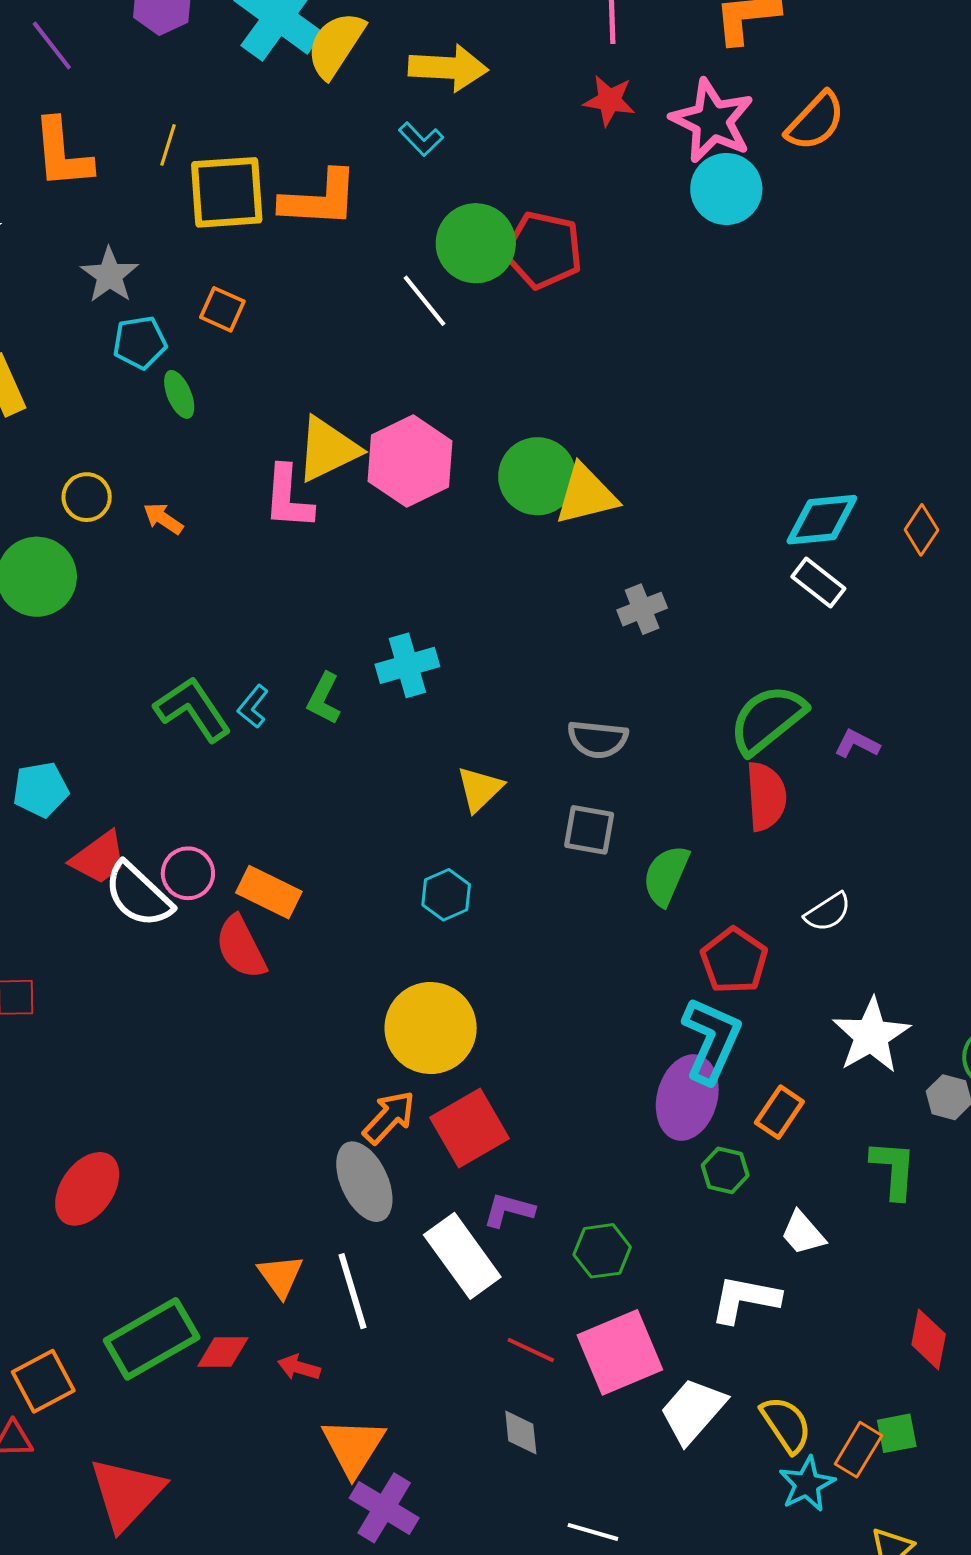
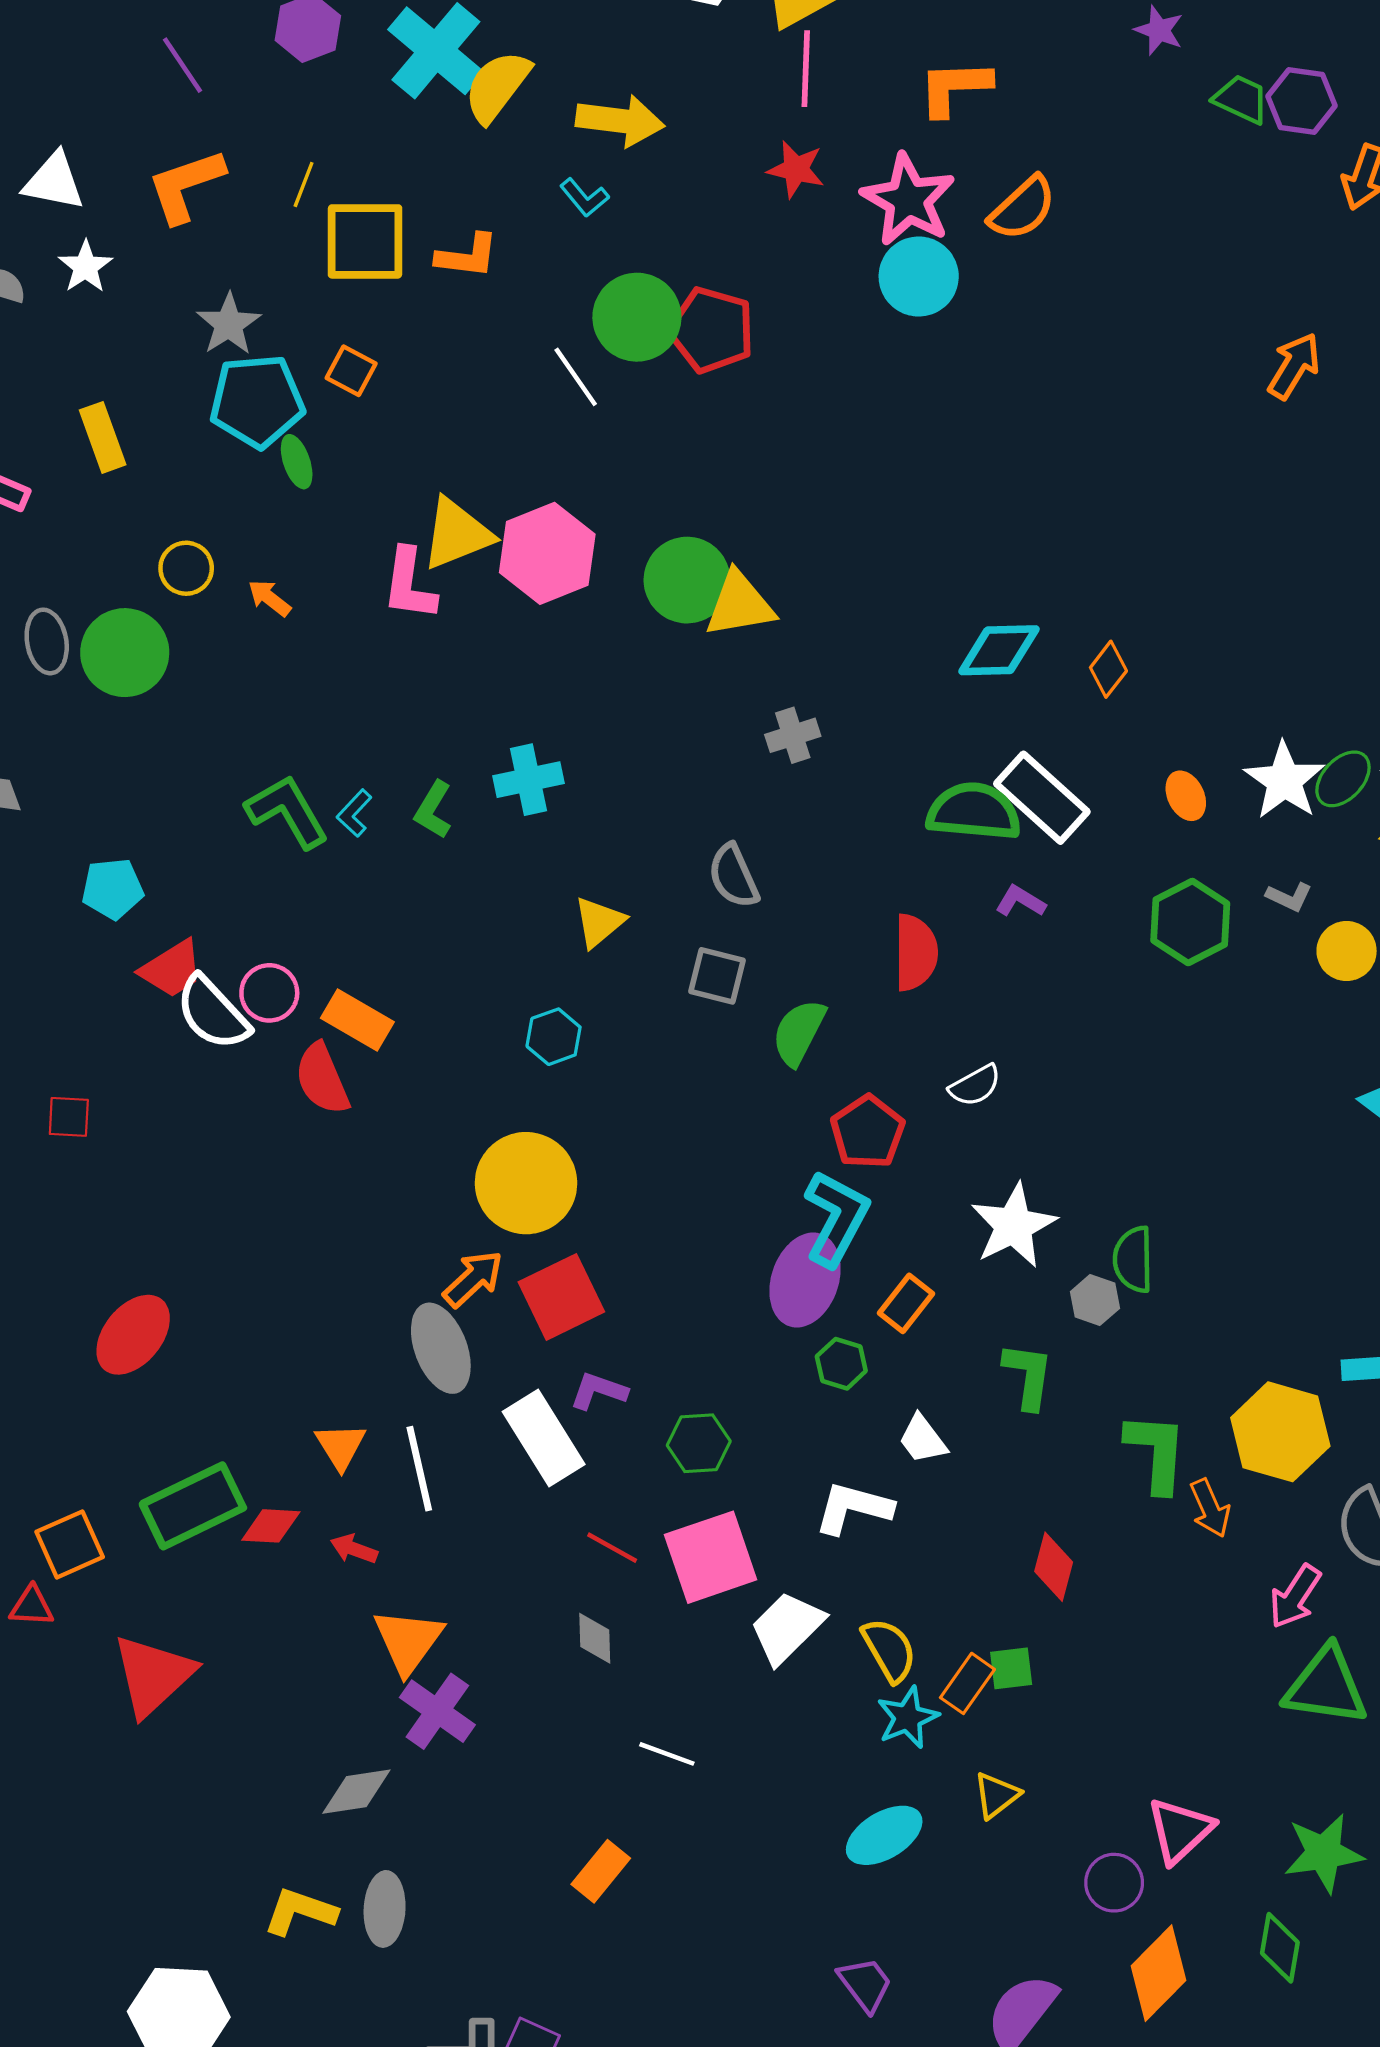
orange L-shape: (62, 153) -> (186, 186), turned 72
orange L-shape: (320, 199) -> (467, 256), size x0.7
cyan pentagon: (140, 342) -> (257, 401), size x1.6
white rectangle: (818, 583) -> (1042, 798), moved, size x1.6
green semicircle: (767, 719) -> (974, 812), moved, turned 40
gray semicircle: (598, 739) -> (733, 876), turned 56

